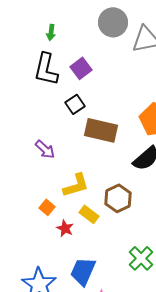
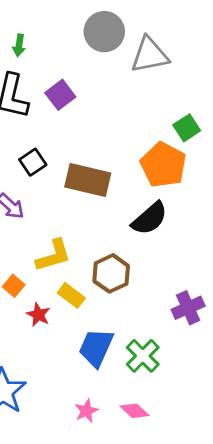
black square: (75, 104) -> (33, 162), moved
blue trapezoid: (83, 271) -> (96, 348), moved

